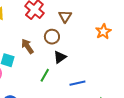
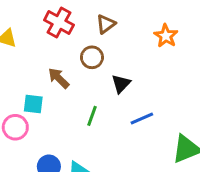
brown triangle: (65, 16) -> (106, 24), turned 32
black triangle: (60, 57) -> (121, 84), moved

